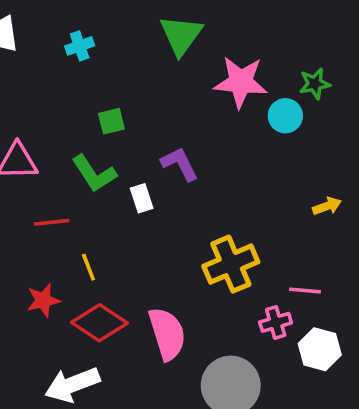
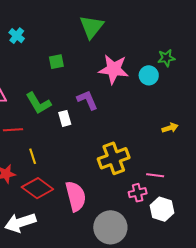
cyan cross: (80, 46) -> (17, 36), moved, turned -35
pink star: (241, 82) -> (114, 69), moved
green square: (111, 121) -> (56, 62), moved

